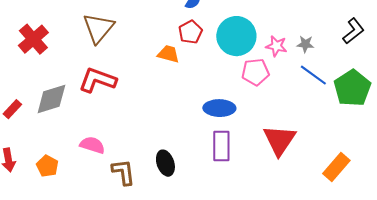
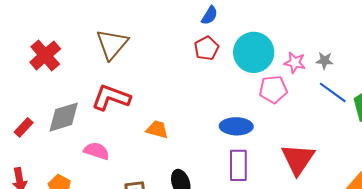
orange trapezoid: (168, 54) -> (157, 129), moved
pink semicircle: (92, 145) -> (97, 151), moved

